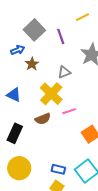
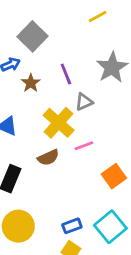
purple line: (61, 36) -> (66, 74), moved
gray triangle: (64, 72) -> (84, 102), moved
blue rectangle: (58, 169) -> (72, 226), turned -32

